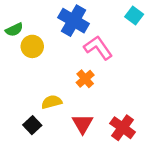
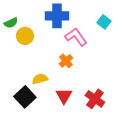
cyan square: (134, 15) -> (104, 22), moved
blue cross: (74, 21) -> (57, 16), turned -30
black square: (32, 125) -> (25, 97), size x1.5

